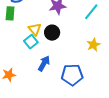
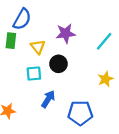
yellow triangle: (35, 29) -> (38, 47), moved
cyan square: (31, 42) -> (34, 74), turned 32

